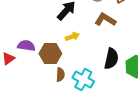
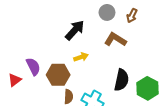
purple semicircle: (26, 46) -> (33, 66), turned 54

